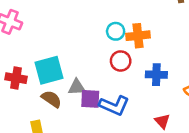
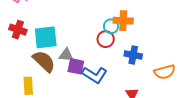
cyan circle: (116, 31) -> (111, 26), moved
red cross: (16, 78) -> (18, 30), moved
brown semicircle: (51, 99) -> (44, 61), size x1.4

